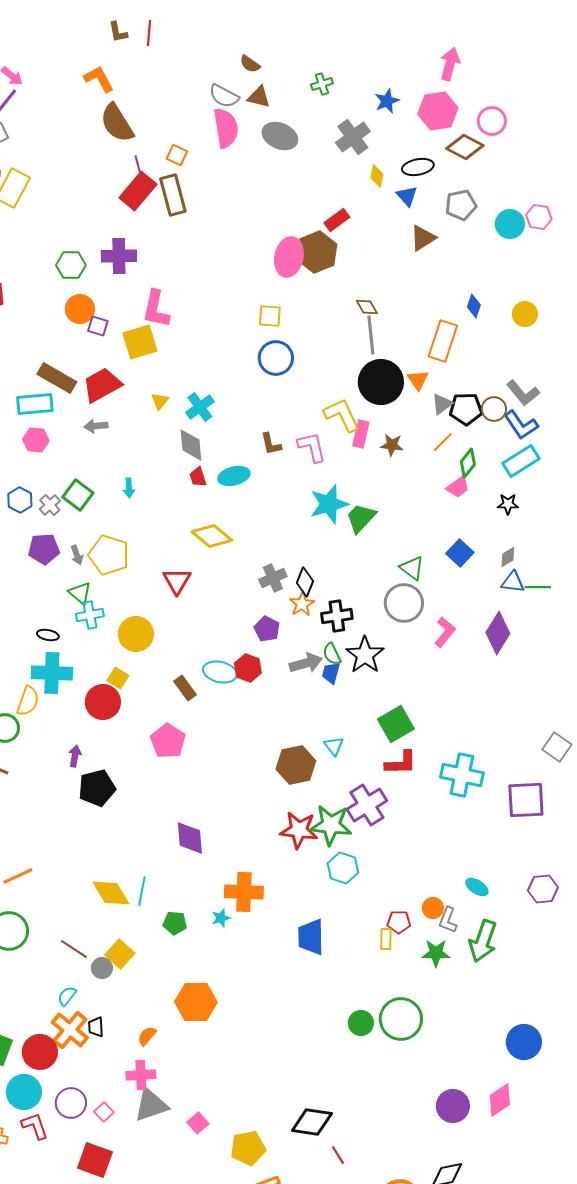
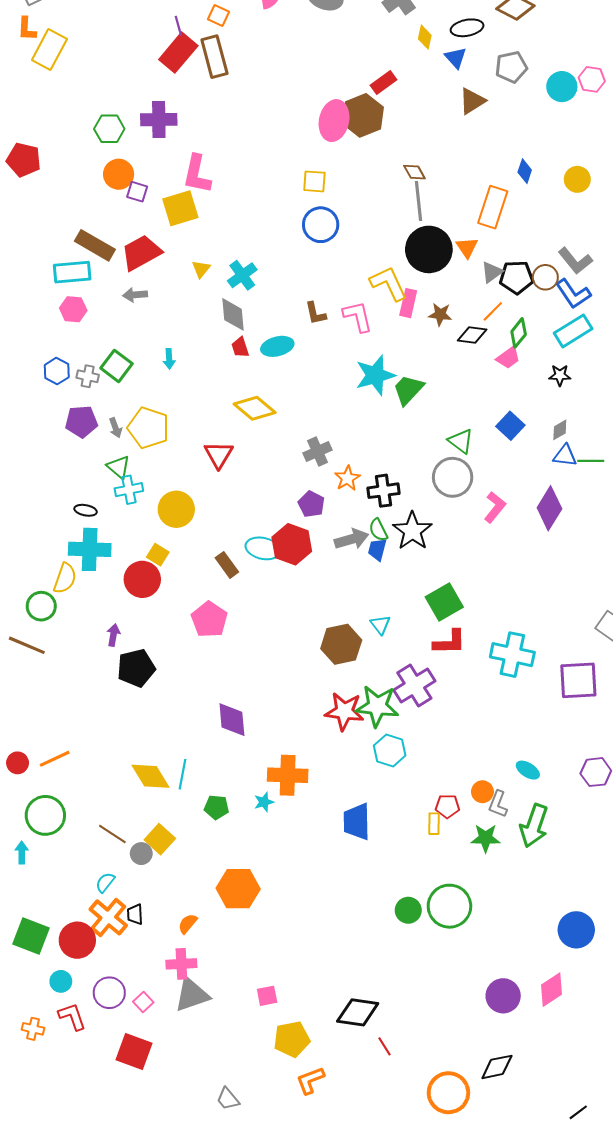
gray cross: (50, 505) -> (88, 376), turned -35
black diamond: (305, 582) -> (472, 335), moved, turned 76
red hexagon: (248, 668) -> (292, 544), size x1.4
cyan circle: (24, 1092) -> (61, 981), size x0.6
pink square: (198, 1123) -> (267, 996), moved, turned 30

